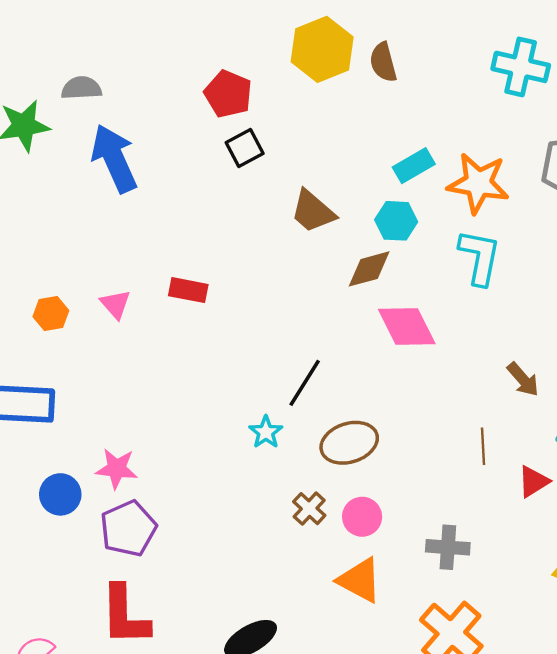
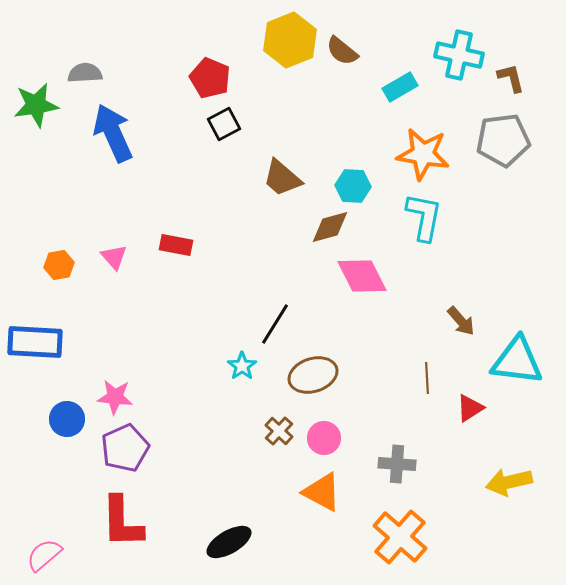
brown semicircle: (383, 62) -> (342, 51), turned -36
cyan rectangle: (414, 166) -> (400, 87), moved

